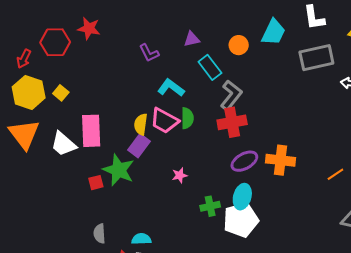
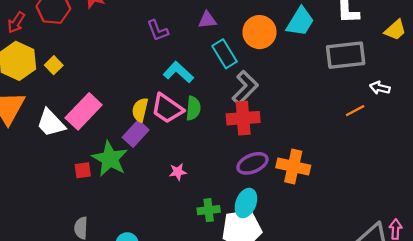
orange circle: (239, 45) -> (259, 32), size x1.5
pink rectangle: (91, 131) -> (84, 111), turned 40
orange line: (335, 174) -> (355, 111), moved

